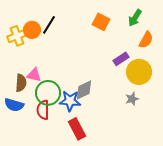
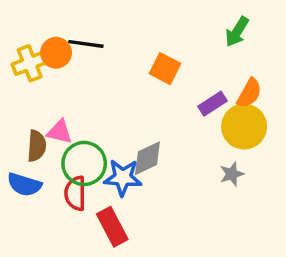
orange square: (101, 22) -> (165, 69), moved
black line: (49, 25) -> (86, 44), turned 66
orange semicircle: (146, 40) -> (249, 93), moved
red rectangle: (77, 129) -> (112, 227), moved

